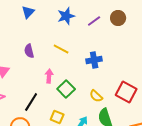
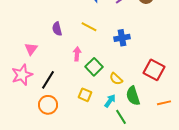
yellow semicircle: (96, 96) -> (116, 79), moved
black line: (31, 102) -> (48, 80), moved

